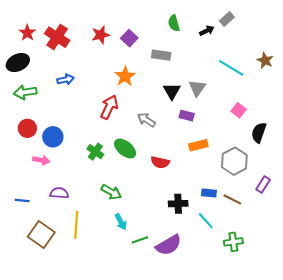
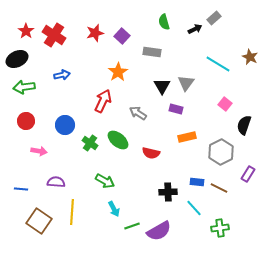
blue circle: (53, 137) -> (65, 125), moved

